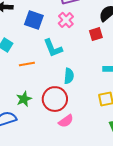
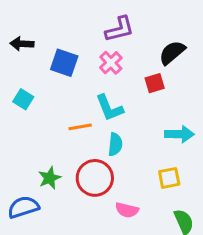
cyan L-shape: (53, 48) -> (109, 108), moved
orange line: (27, 64) -> (80, 127), moved
pink semicircle: (66, 121) -> (127, 210), moved, turned 49

